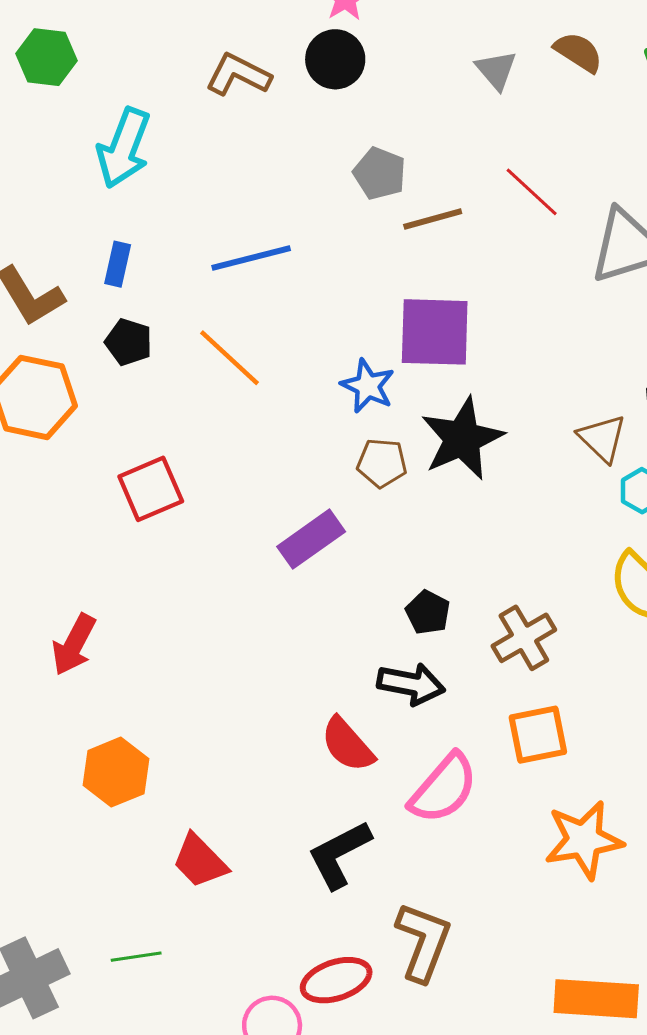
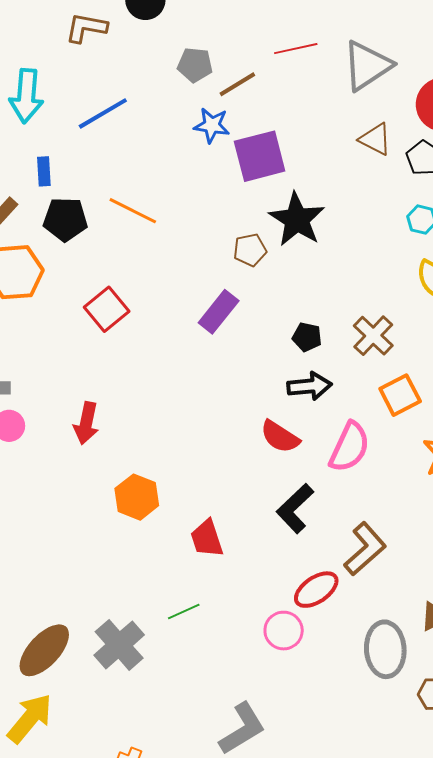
red line: (532, 192) -> (296, 49), turned -39
blue line: (251, 258) -> (103, 113), moved
black pentagon: (129, 342) -> (65, 219), size x1.4
blue star: (368, 386) -> (212, 125), moved
brown triangle: (602, 438) -> (375, 139), moved
red trapezoid: (200, 861) -> (207, 538), turned 42
brown L-shape: (423, 942) -> (365, 549), turned 44

